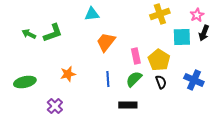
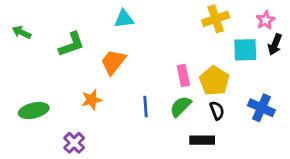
green arrow: (29, 34) -> (22, 32), moved
orange trapezoid: (106, 42) -> (113, 62), moved
black rectangle: (128, 105) -> (202, 140), moved

